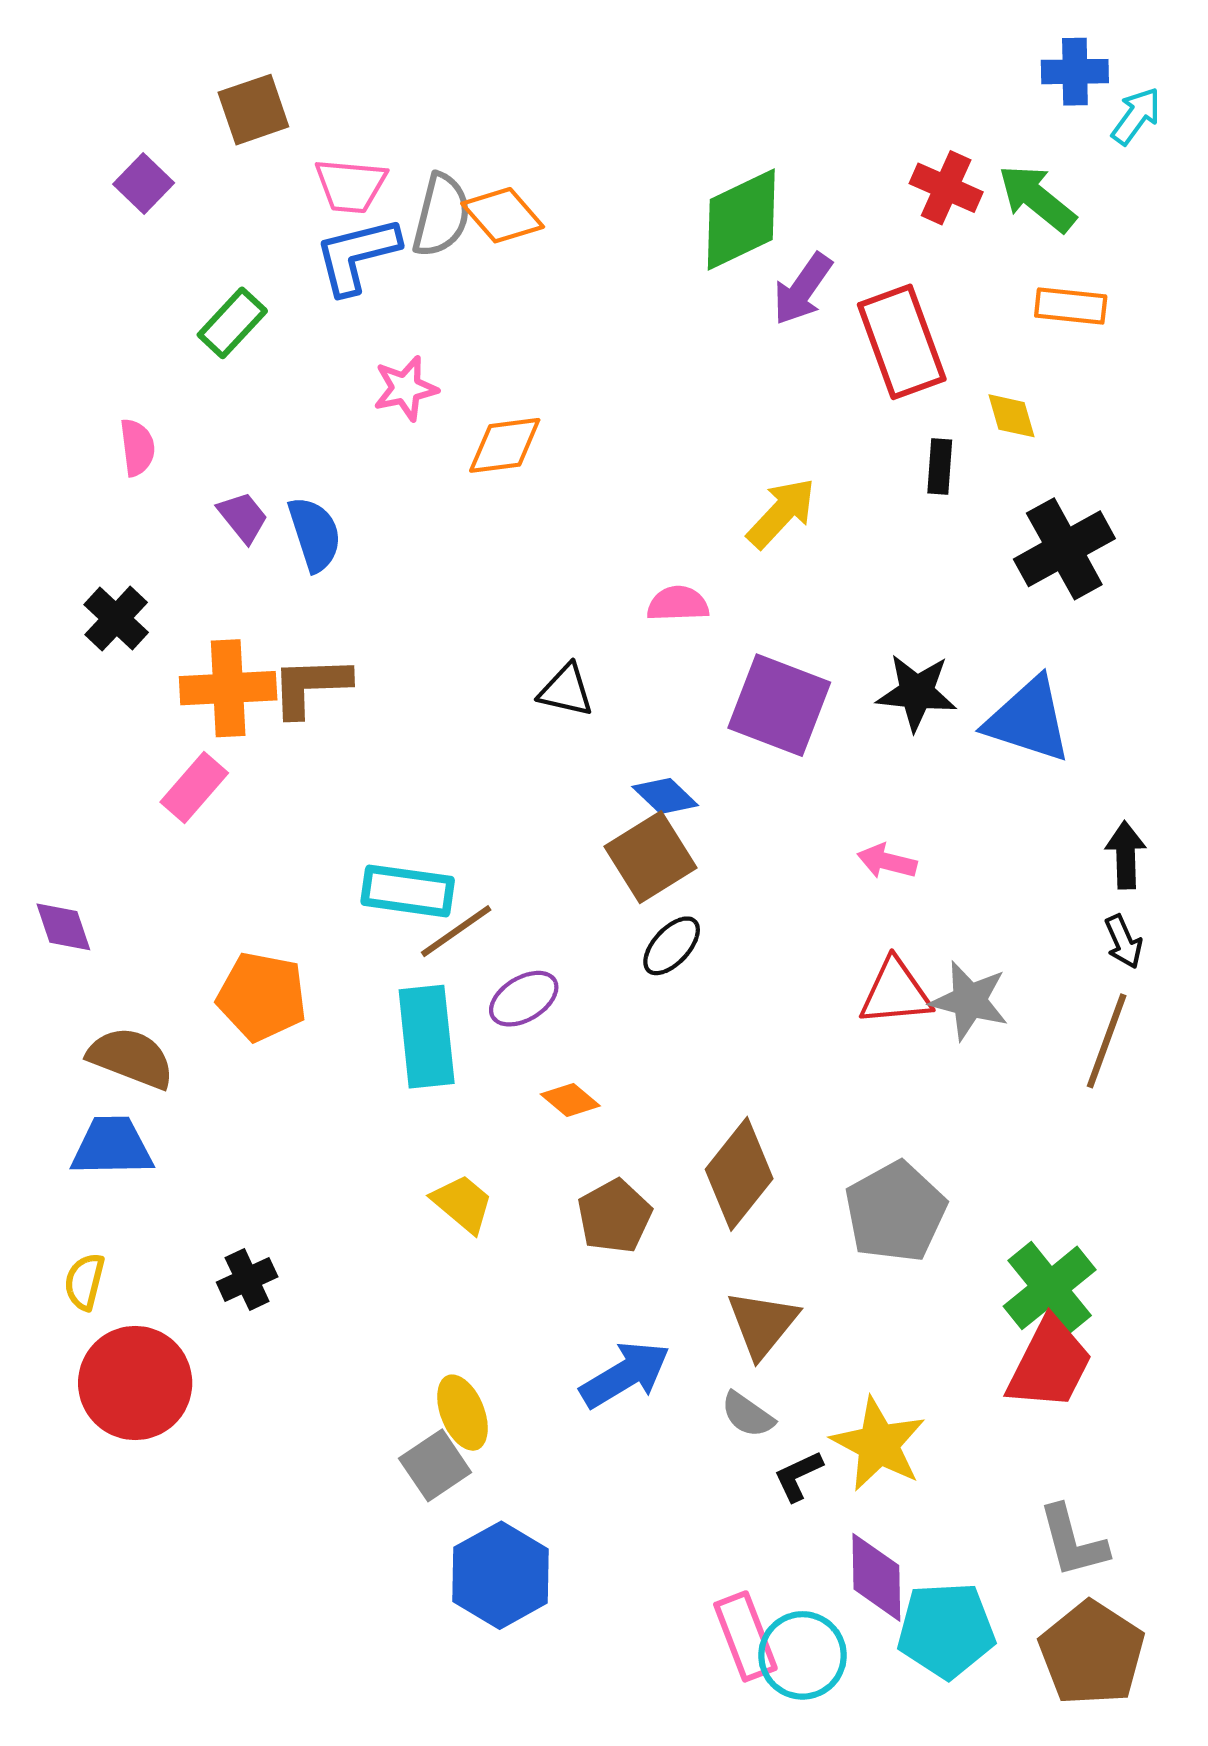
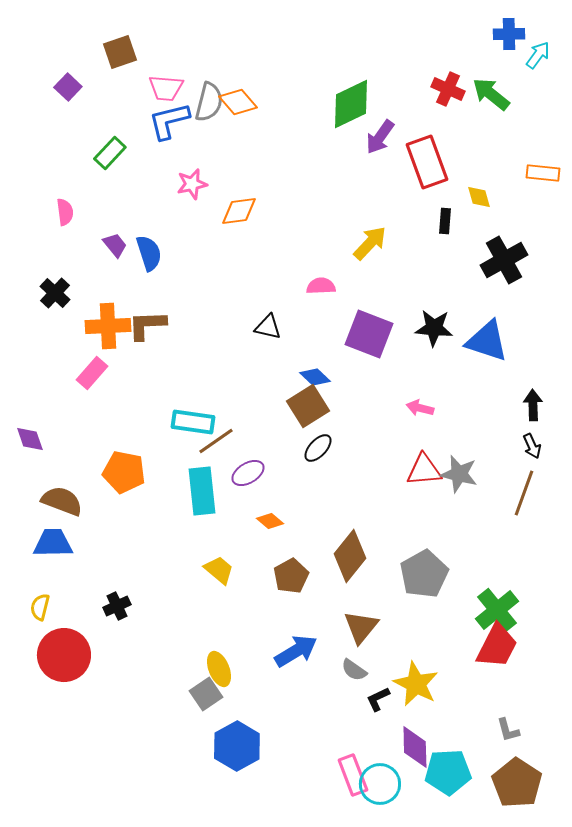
orange rectangle: (1071, 306) -> (543, 173), moved
gray L-shape: (1073, 1541) -> (508, 730), size x0.7

